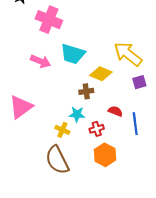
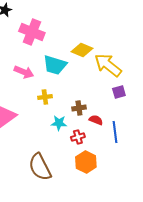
yellow diamond: (101, 74) -> (82, 50), moved
brown cross: (86, 91) -> (79, 108), moved
yellow cross: (62, 130) -> (45, 97), moved, turned -32

